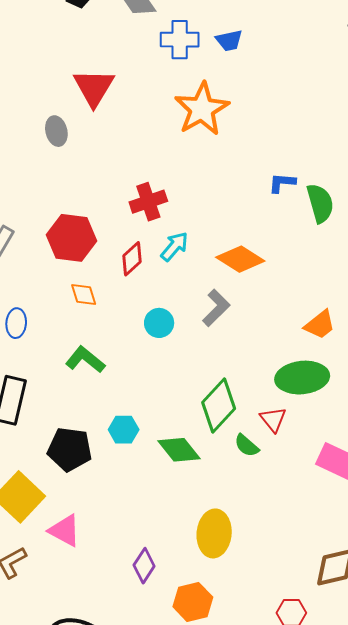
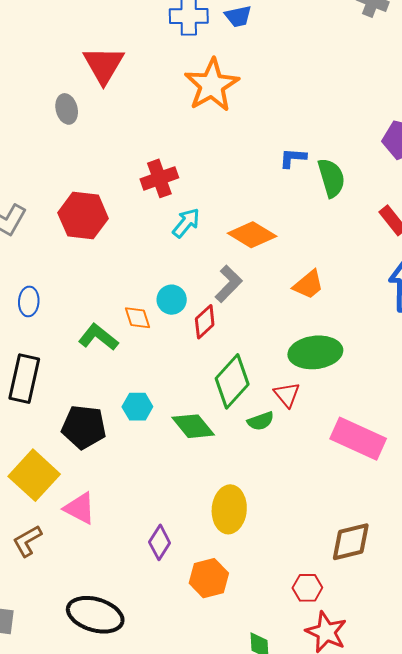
red diamond: (132, 259) -> (205, 322), moved
orange diamond: (84, 295) -> (138, 318), moved
orange trapezoid: (320, 325) -> (308, 285), moved
green semicircle: (247, 446) -> (261, 421), turned -60

